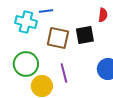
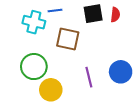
black square: (85, 35) -> (93, 14), moved
purple line: (64, 73) -> (89, 77), moved

